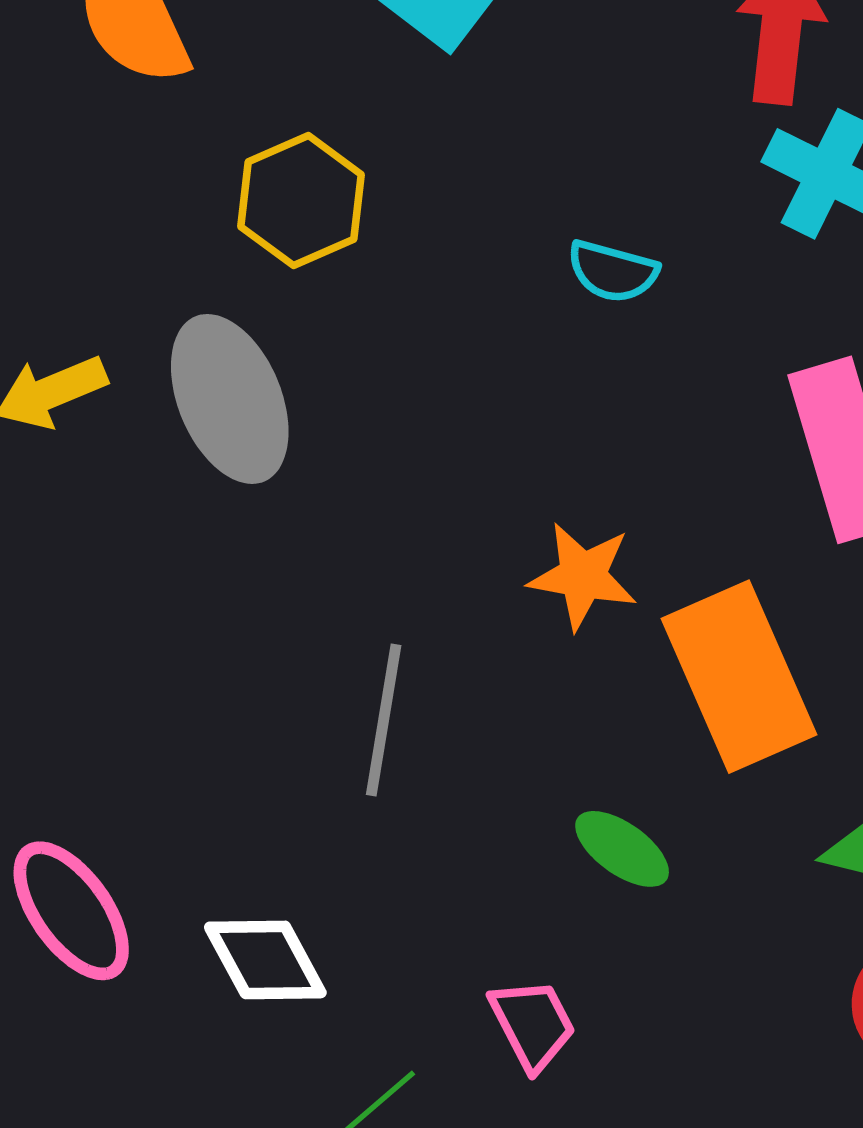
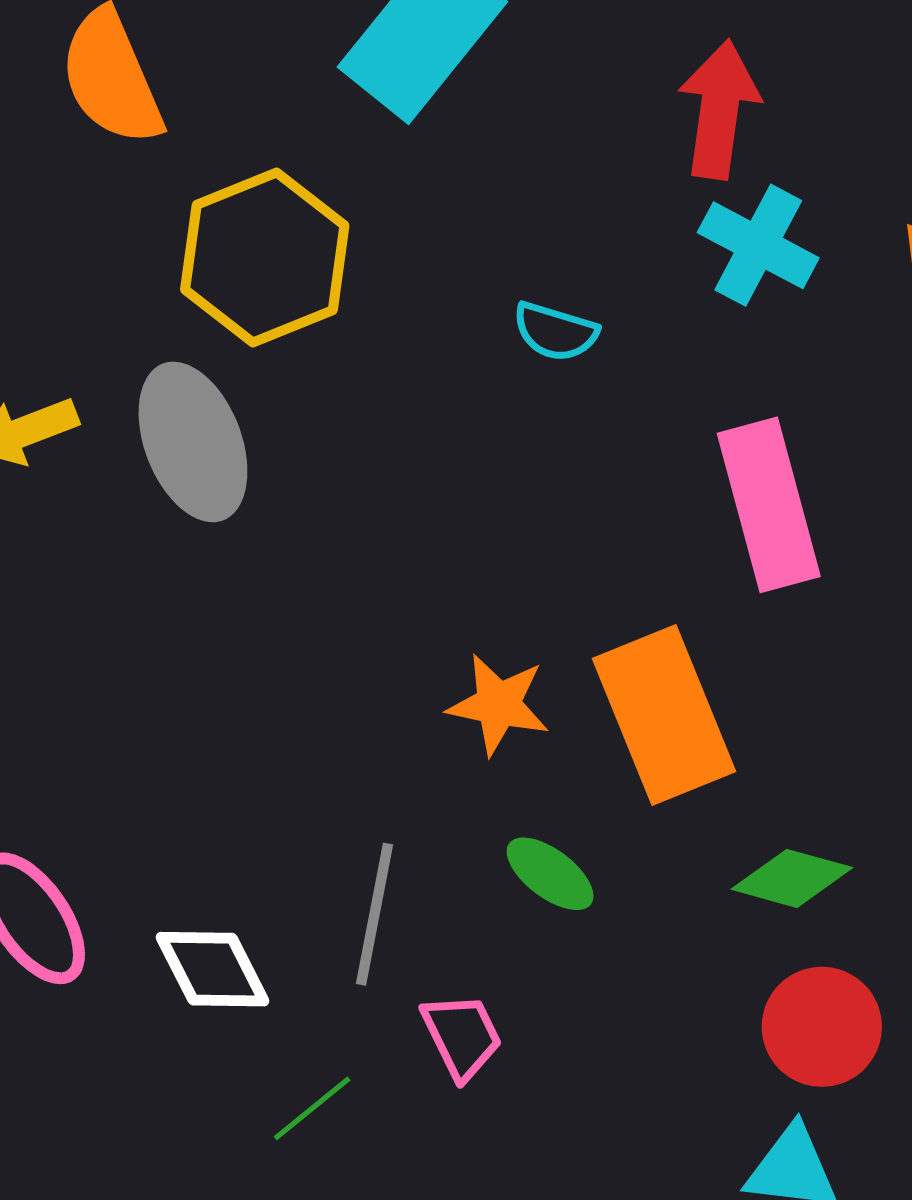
yellow hexagon: (301, 201) -> (265, 258), size x1.4
orange star: (583, 576) -> (498, 704), moved
gray line: (384, 720) -> (374, 914), moved

